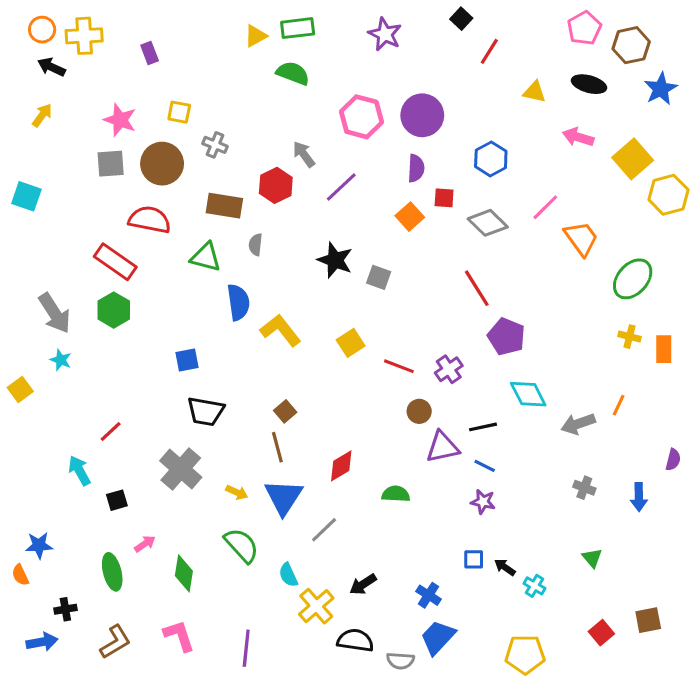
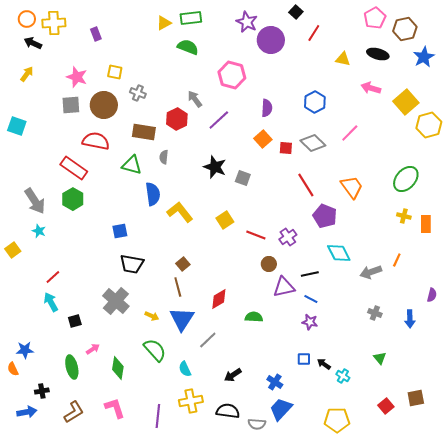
purple circle: (422, 115) -> (271, 40), moved
red square: (444, 198) -> (286, 148), moved
orange trapezoid: (581, 238) -> (352, 187), moved
red line: (111, 432) -> (53, 277), moved
yellow cross: (316, 606) -> (191, 401), moved, turned 30

